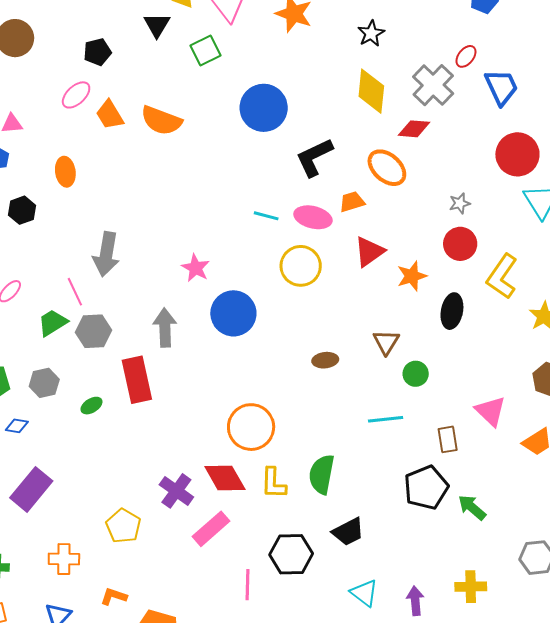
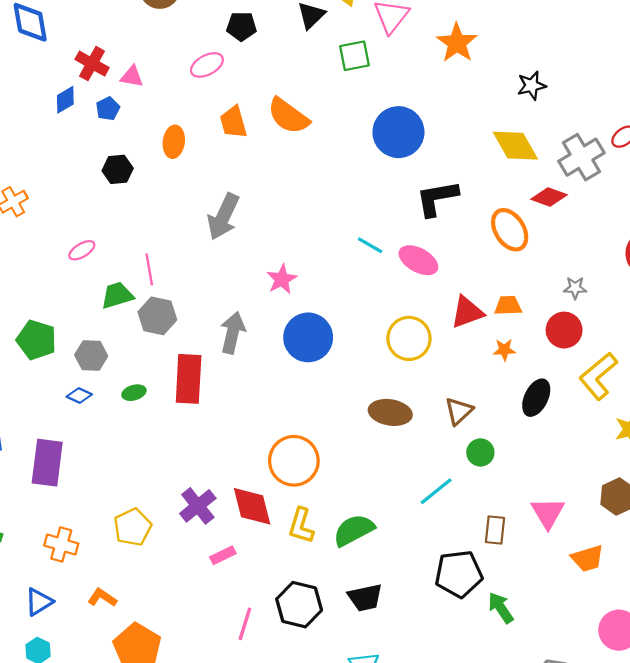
yellow diamond: (371, 91) -> (515, 146), turned -51
orange trapezoid: (110, 115) -> (233, 122), moved
orange trapezoid: (352, 202) -> (508, 306), moved
gray arrow: (106, 254) -> (223, 217), moved
yellow circle: (301, 266) -> (409, 338), moved
orange star: (412, 276) -> (504, 350), size x0.7
brown ellipse: (325, 360) -> (390, 412), size x1.5
cyan line: (386, 419) -> (436, 491), turned -48
blue diamond: (17, 426) -> (79, 395), moved
green semicircle: (322, 474) -> (354, 530), turned 36
purple rectangle: (31, 489) -> (47, 463), turned -48
pink rectangle: (211, 529) -> (223, 555), size x0.6

